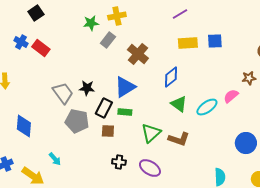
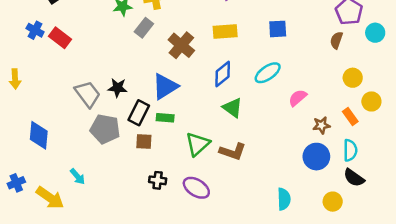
yellow rectangle: (188, 43) -> (225, 31), moved
brown star: (249, 78) -> (321, 125), moved
cyan ellipse: (207, 107) -> (268, 73), moved

